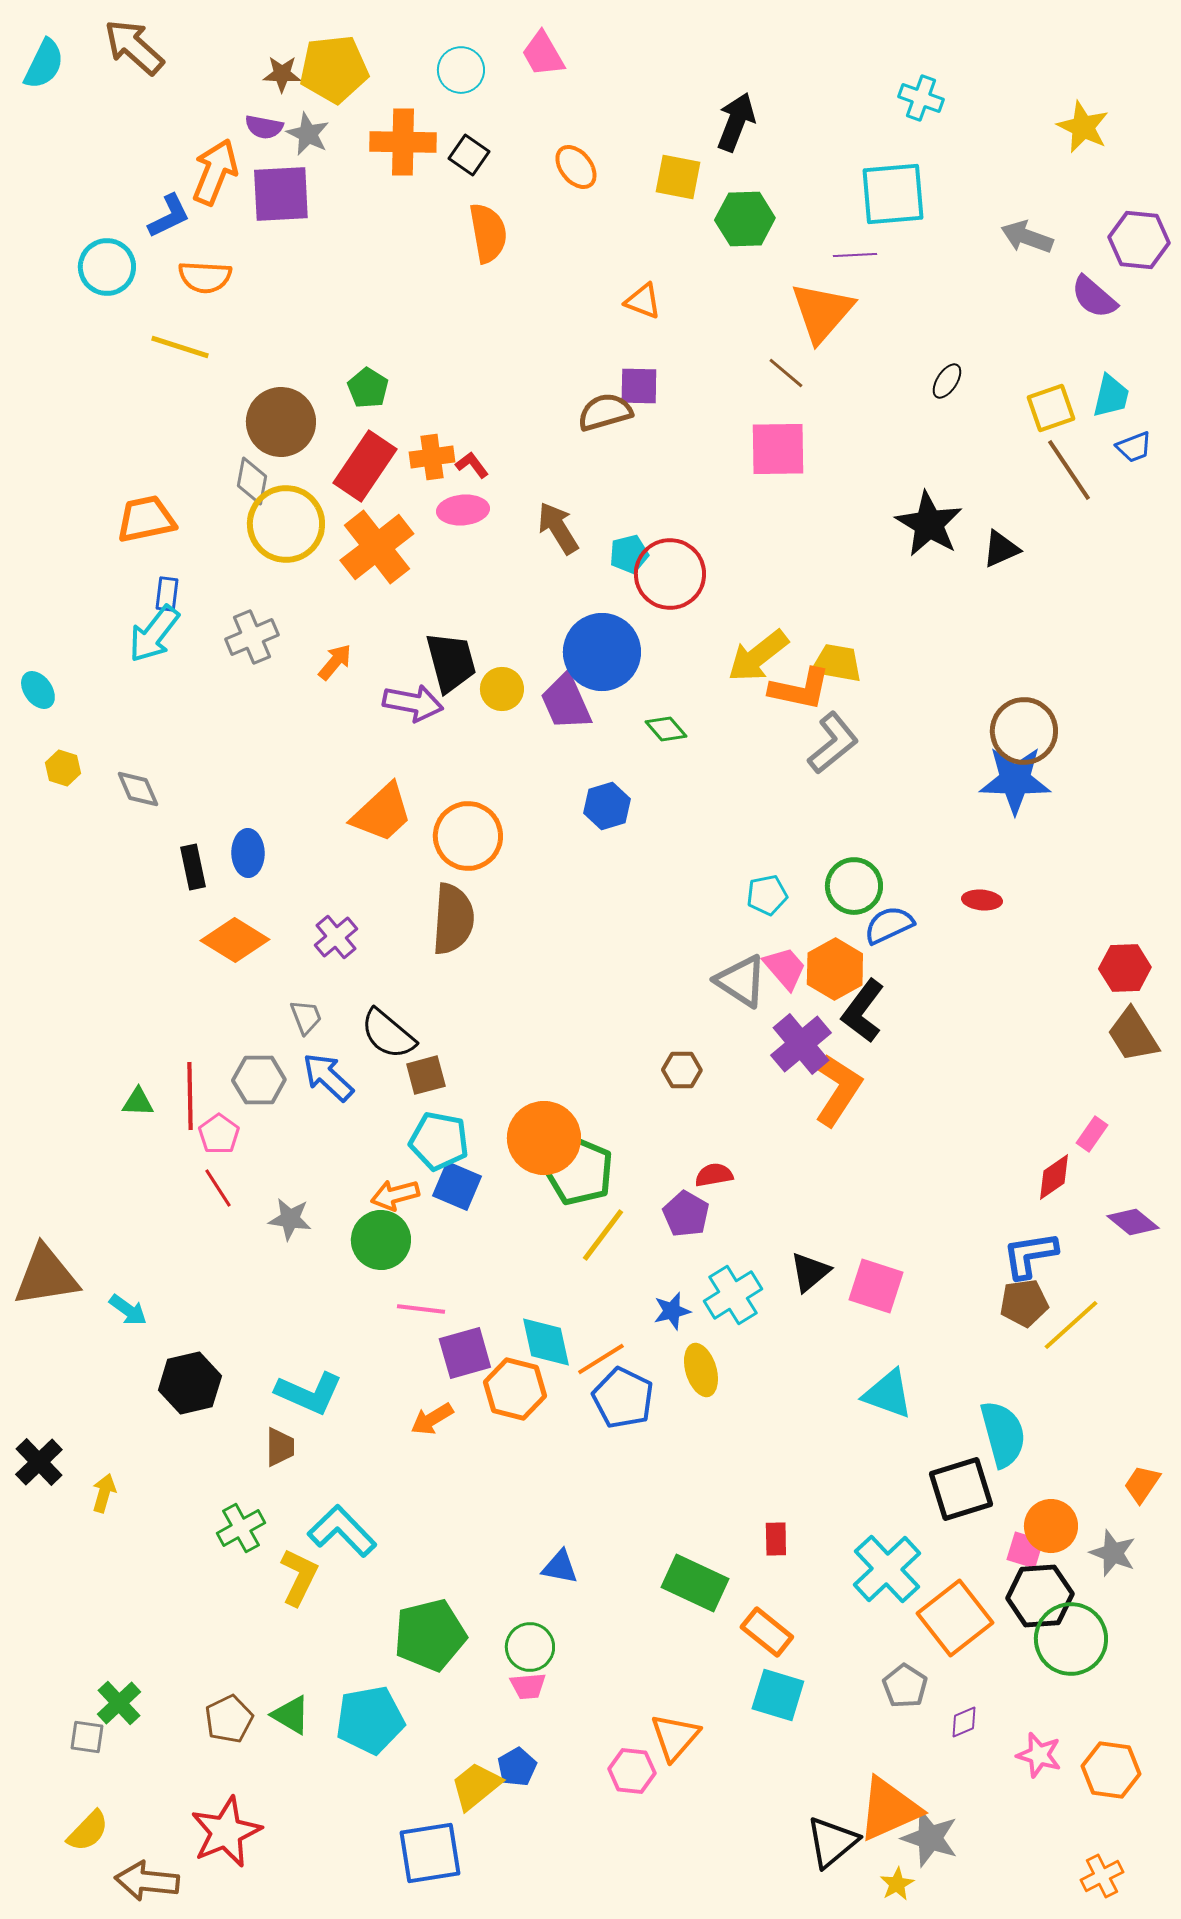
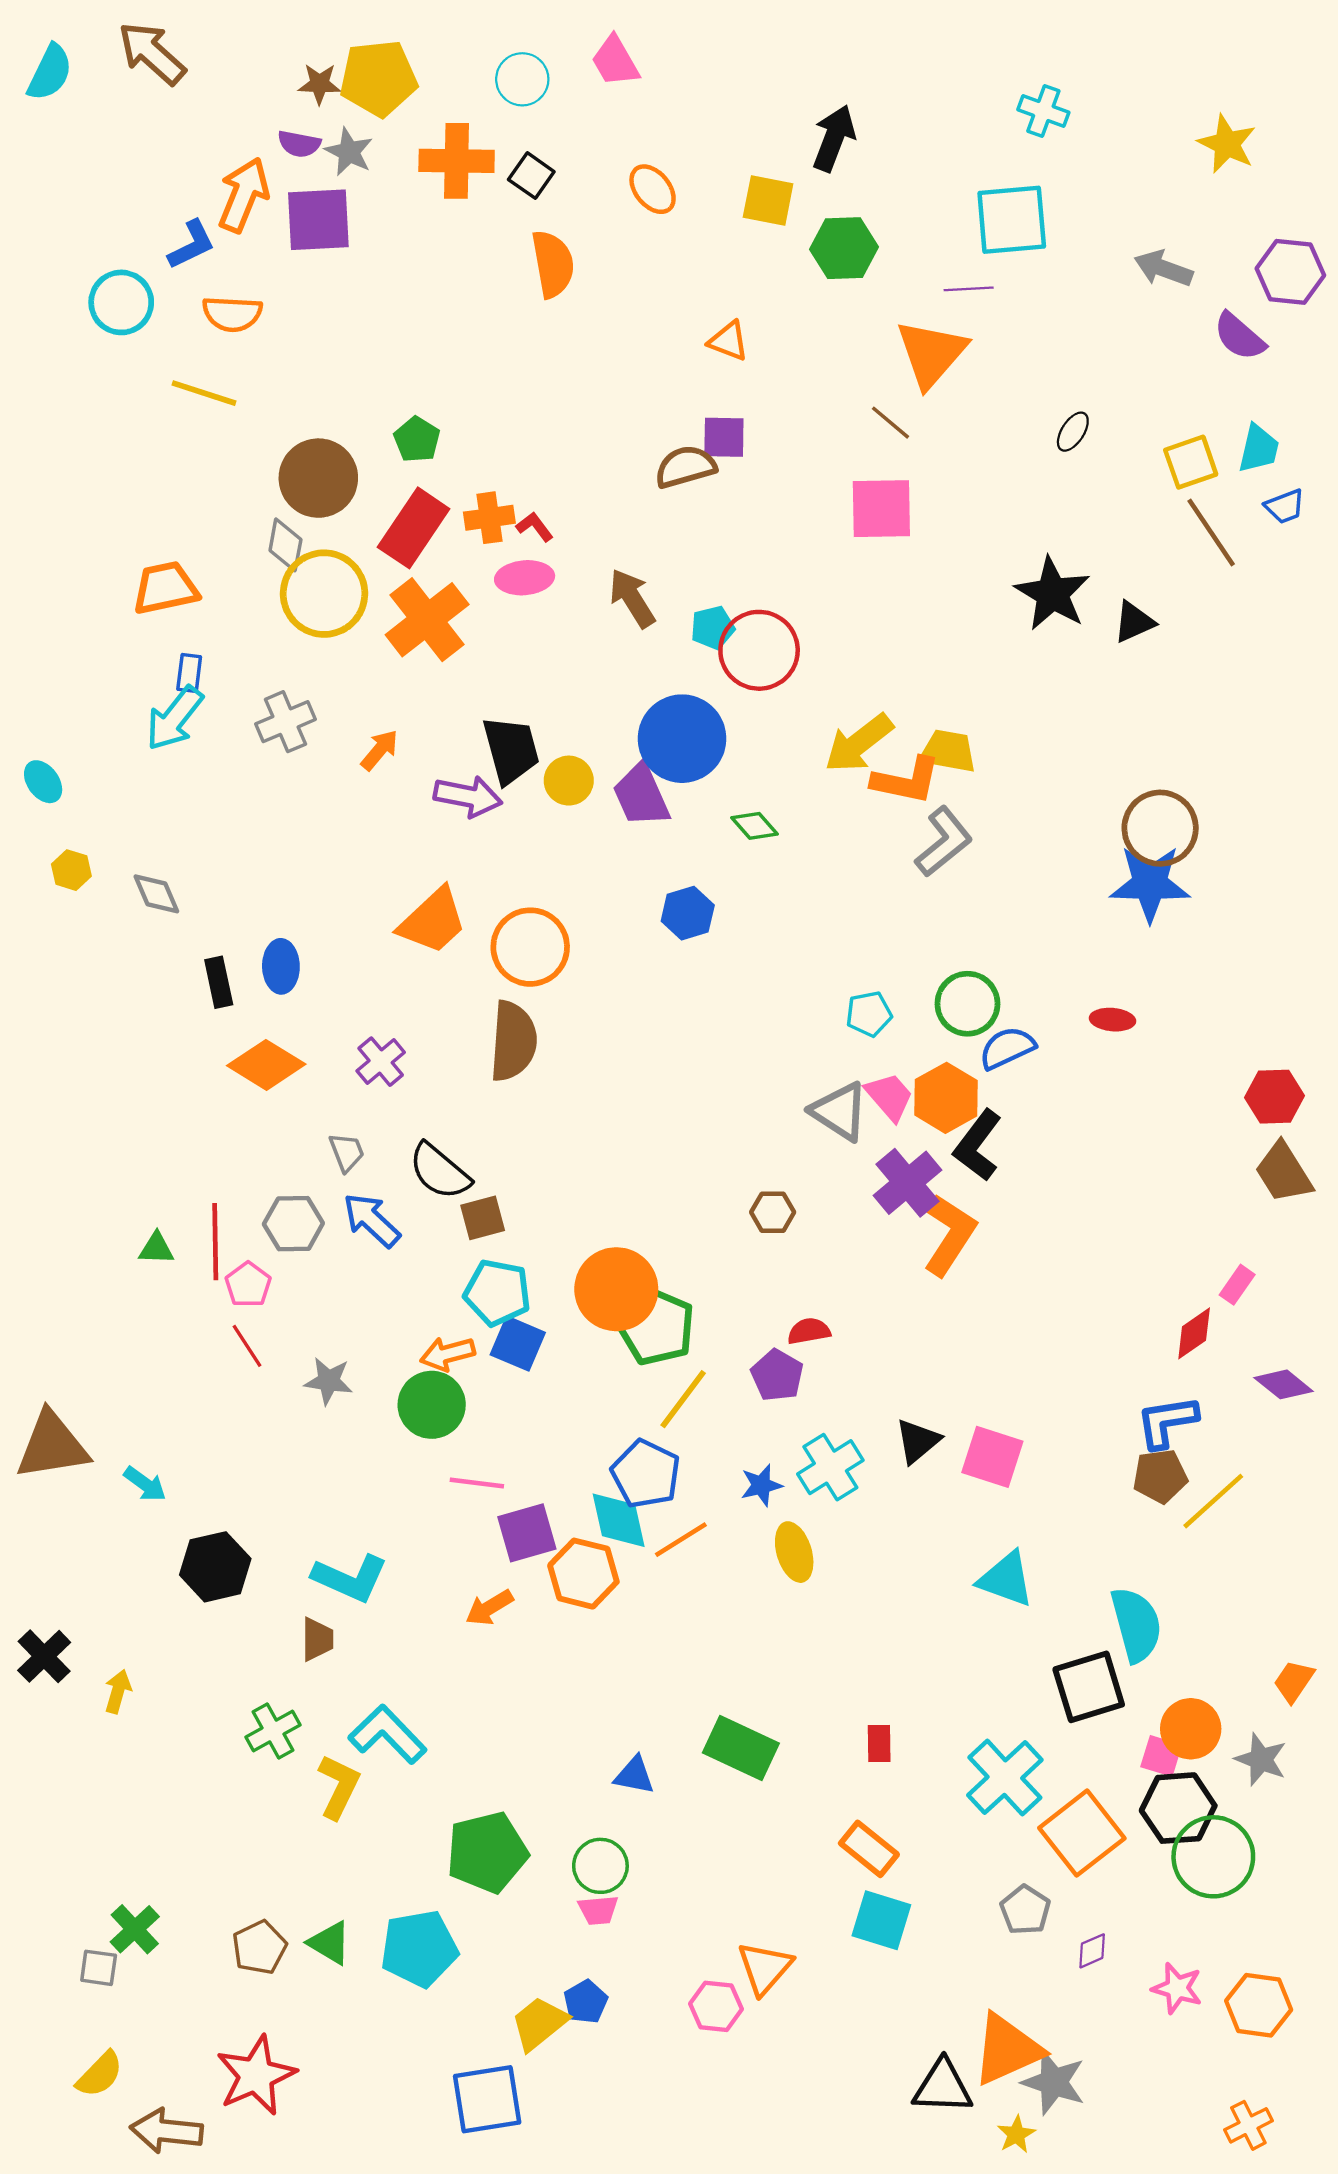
blue pentagon: (623, 1398) -> (646, 1474), moved
green rectangle: (695, 1583) -> (741, 1748), moved
black triangle: (832, 1842) -> (943, 2087), turned 42

